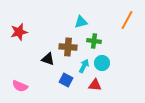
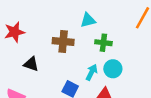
brown cross: (68, 47) -> (63, 42), moved
black triangle: (48, 59) -> (31, 64), moved

